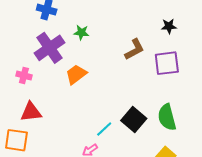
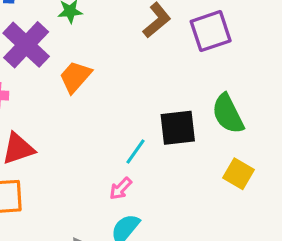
black square: (134, 119) -> (178, 128), turned -35

